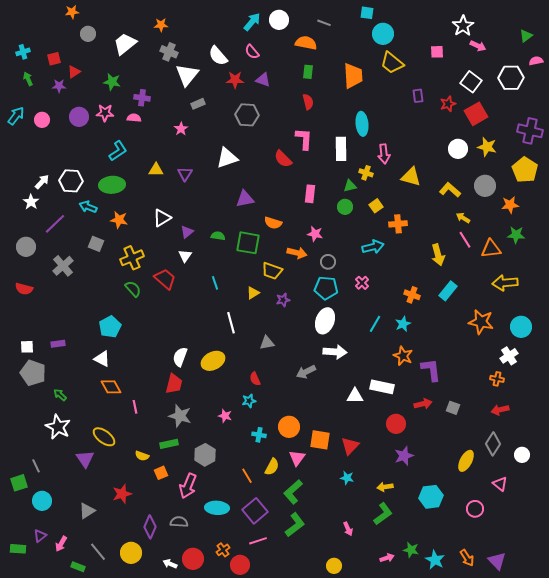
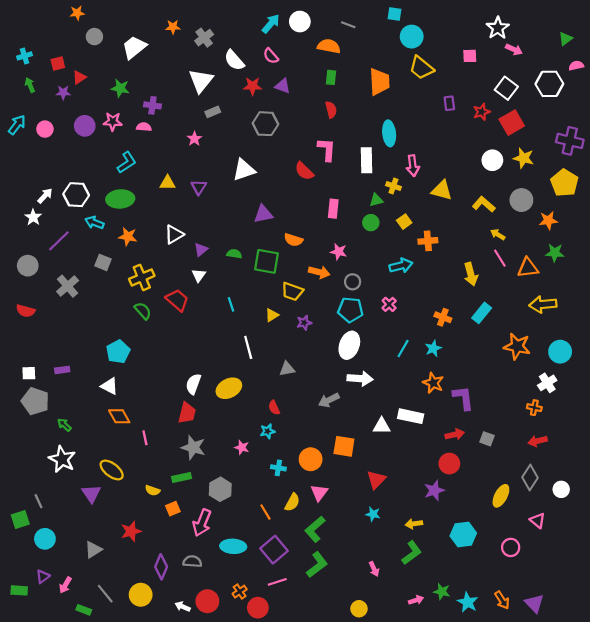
gray cross: (169, 52) -> (204, 38), moved, turned 30
red circle: (396, 424) -> (449, 464), moved
orange square: (320, 440) -> (344, 446), moved

